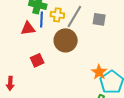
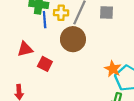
red triangle: (28, 28) -> (25, 49), moved
red square: (37, 60) -> (45, 64), turned -32

